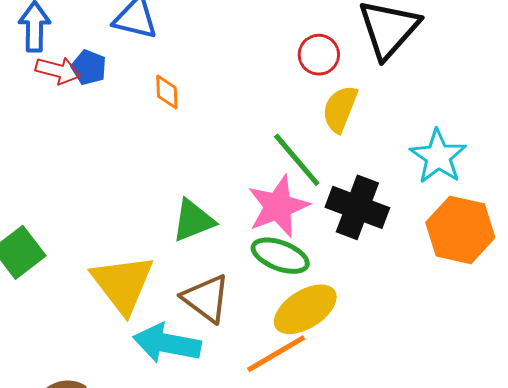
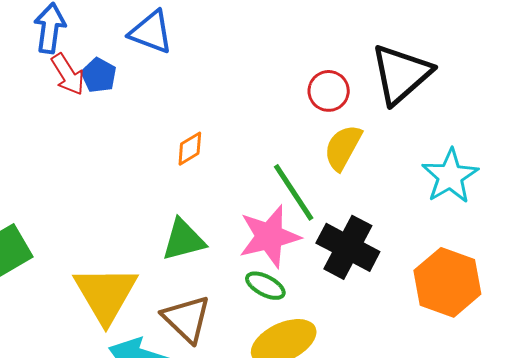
red arrow: (58, 70) -> (68, 74), turned 36
orange diamond: (167, 92) -> (190, 149), moved, turned 54
cyan star: (438, 157) -> (450, 176), moved
green ellipse: (280, 256) -> (265, 286), size x0.7

